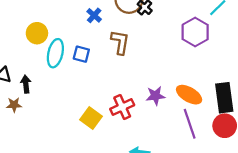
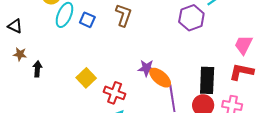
black arrow: (26, 84) -> (37, 69), moved
orange ellipse: (189, 95) -> (160, 78), moved
red cross: (122, 107) -> (115, 93), moved, turned 35

